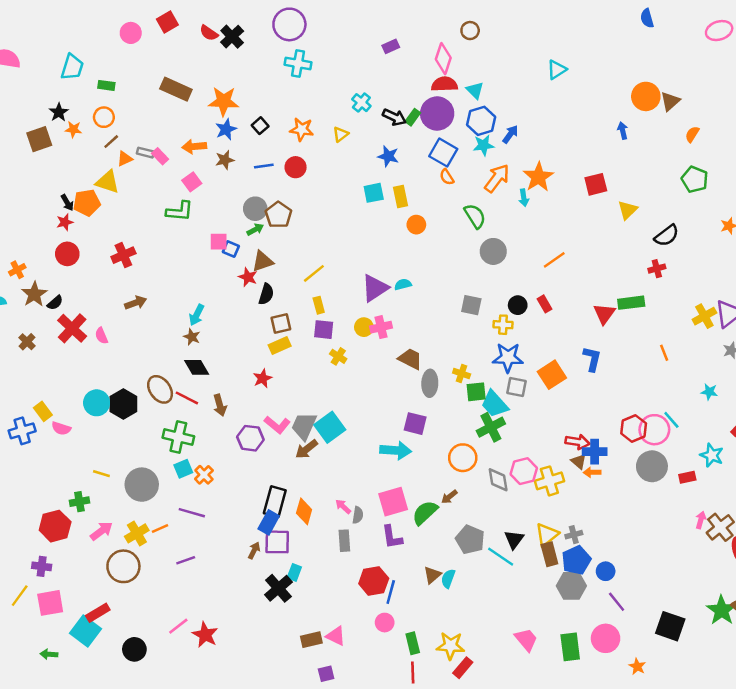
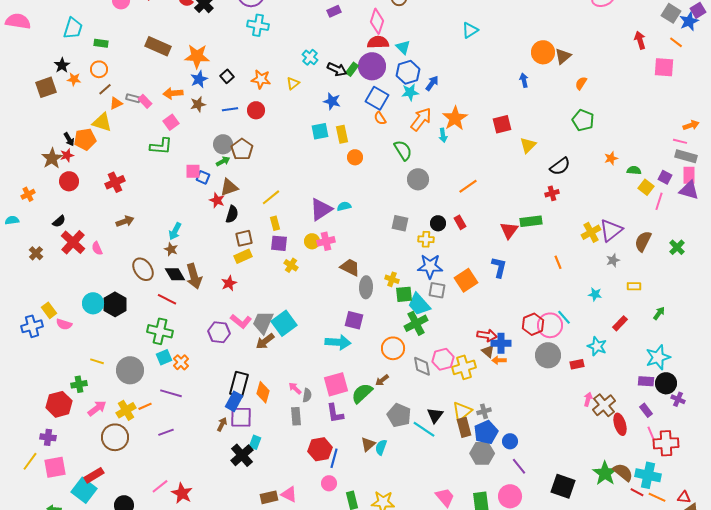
brown star: (34, 294) -> (52, 158), moved
brown ellipse: (160, 389) -> (143, 269), moved
brown arrow: (220, 405) -> (194, 276), moved, size x1.4

